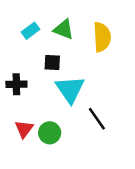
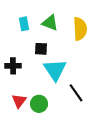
cyan rectangle: (30, 31) -> (24, 24), turned -64

